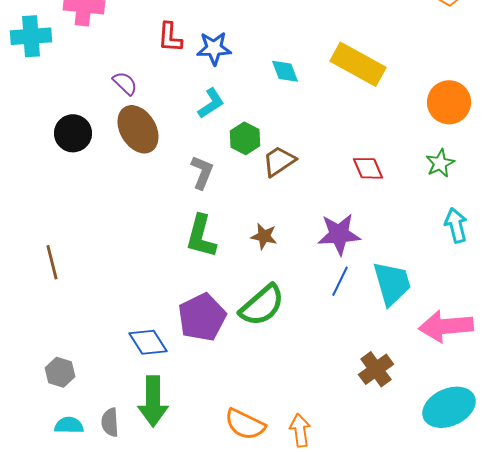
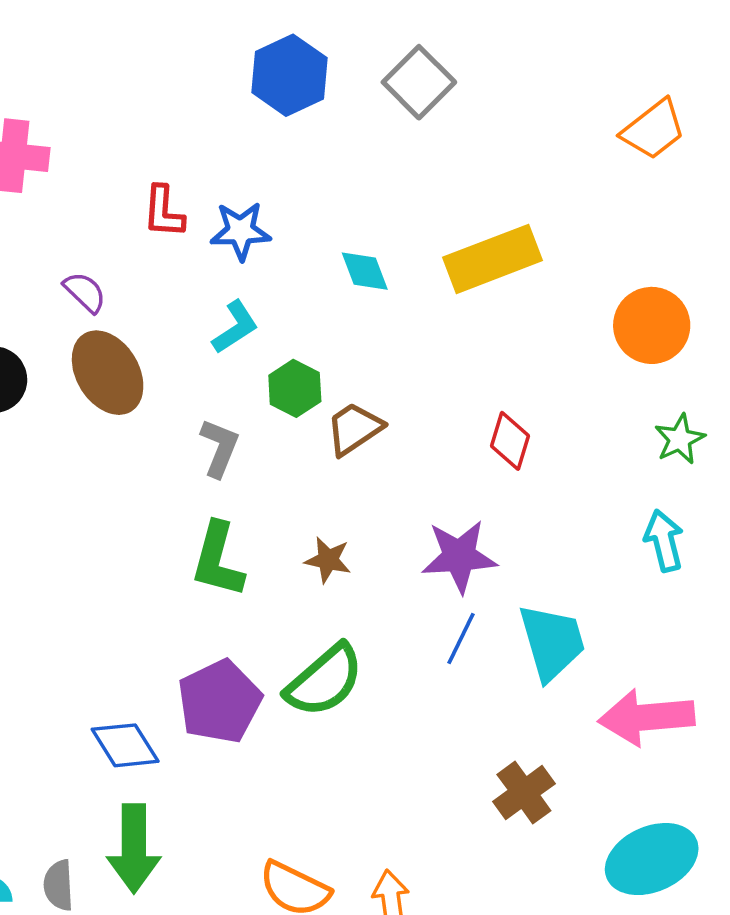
yellow rectangle: (358, 64) -> (492, 259), turned -50
green star: (440, 163) -> (680, 439), moved
red diamond: (368, 168) -> (510, 441), turned 40

